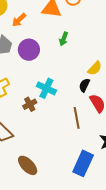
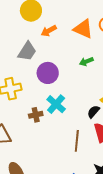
green arrow: (64, 39) -> (86, 61), turned 32
purple circle: (29, 50) -> (48, 73), moved

